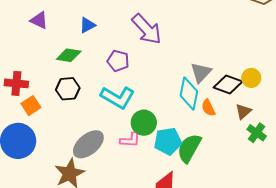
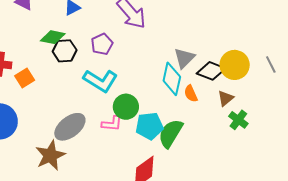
purple pentagon: (118, 61) -> (102, 44), turned 30
yellow circle: (251, 78) -> (235, 65), size x1.5
black hexagon: (68, 89) -> (65, 51), moved
orange square: (31, 106) -> (25, 78), moved

